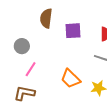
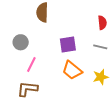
purple square: (73, 31) -> (68, 44), moved

